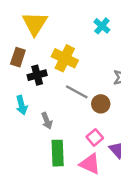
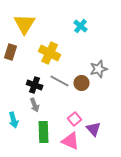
black cross: (37, 75) -> (35, 85), moved, turned 35
brown circle: (101, 104) -> (82, 83), moved
cyan arrow: (22, 105) -> (14, 120), moved

